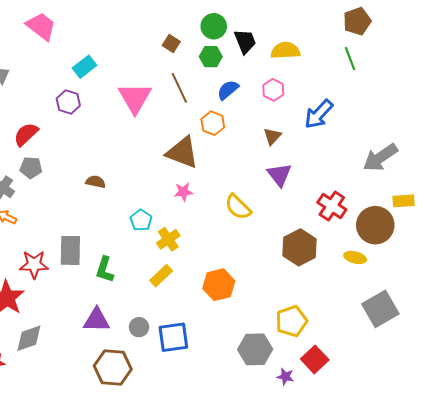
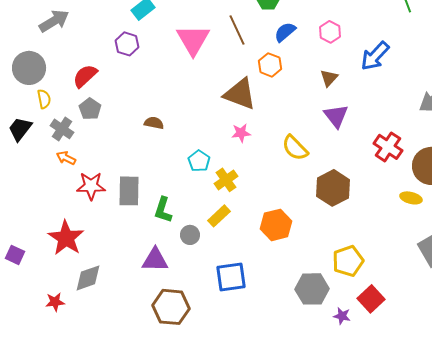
gray pentagon: (31, 168) -> (90, 109), turned 30
brown hexagon: (300, 247) -> (333, 188), moved
red star: (34, 265) -> (91, 186), moved
gray circle: (139, 327) -> (190, 235), moved

